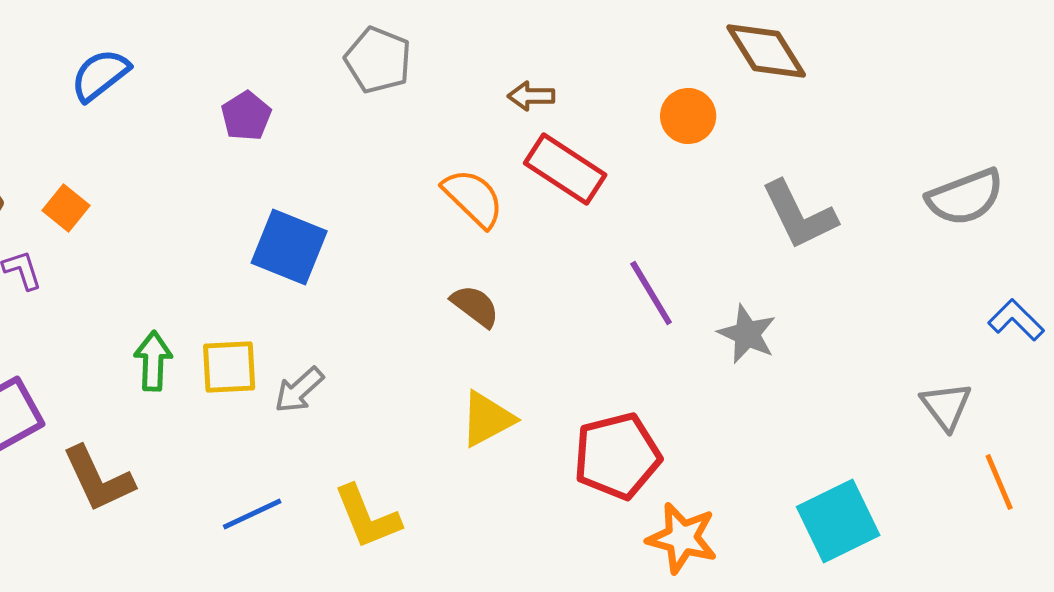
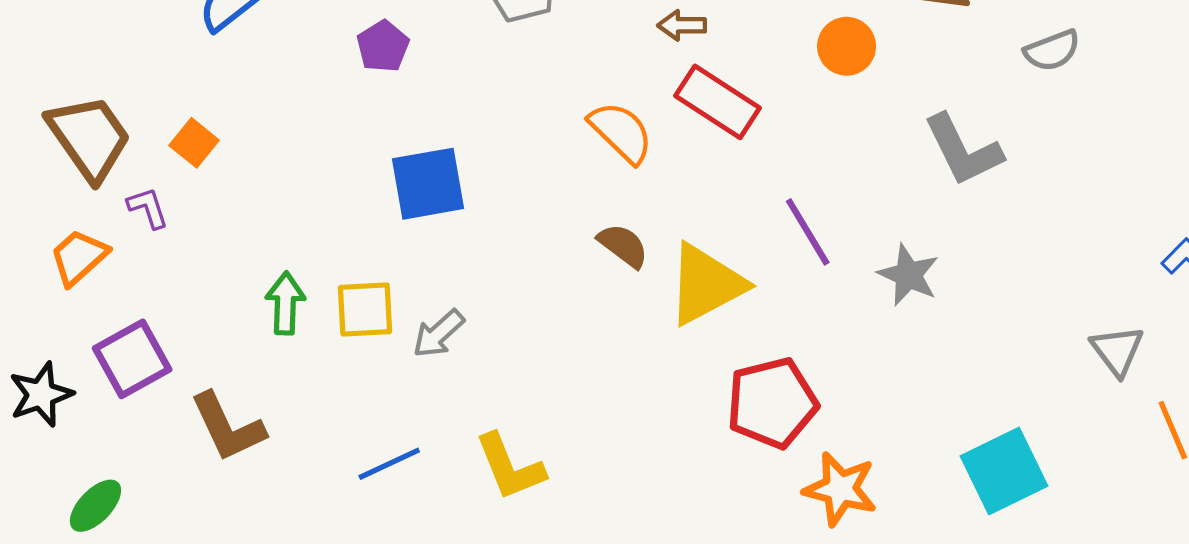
gray semicircle: (965, 197) -> (1052, 50), moved, size x0.7
blue square: (289, 247) -> (428, 184), turned -32
yellow triangle: (487, 419) -> (706, 284), moved, size x1.4

